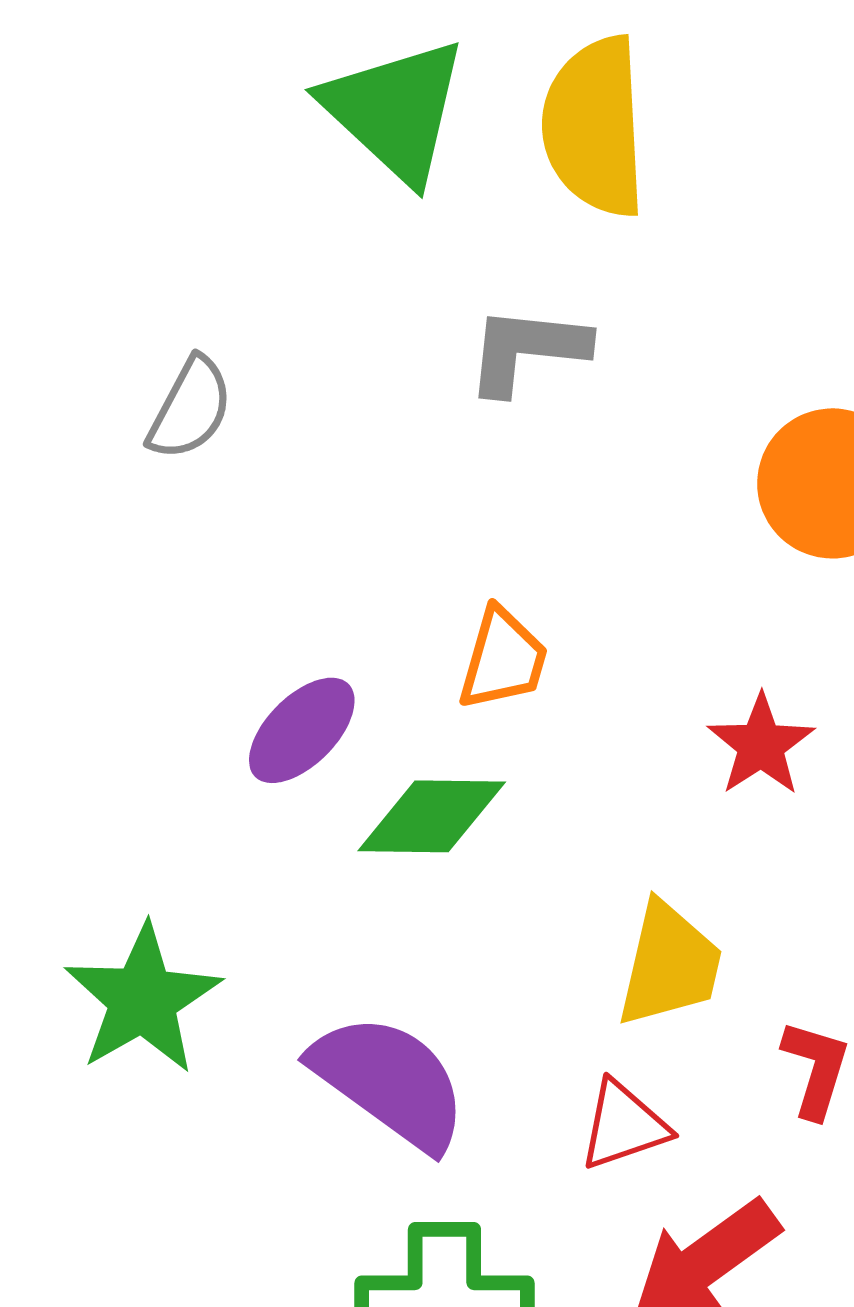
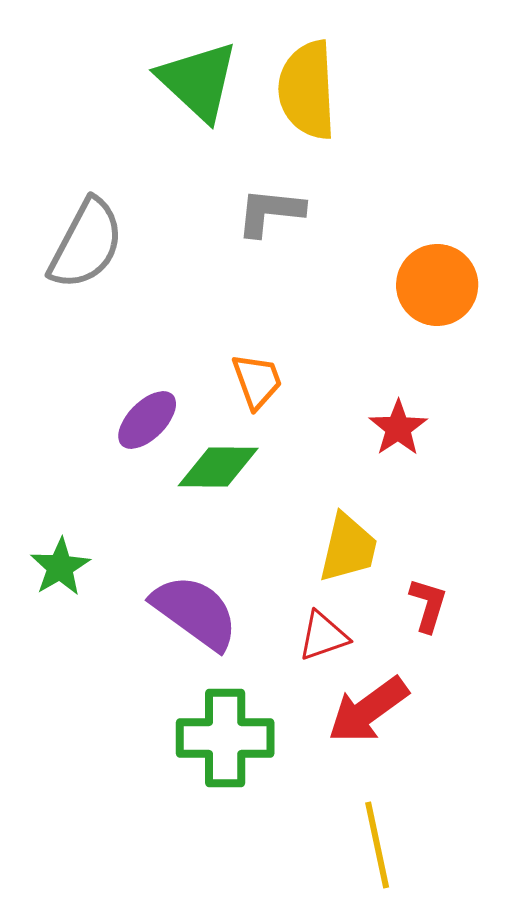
gray semicircle: (190, 408) -> (86, 244), size x1.6
orange trapezoid: (503, 659) -> (257, 381), turned -36
green star: (143, 999) -> (60, 567), size x0.7

